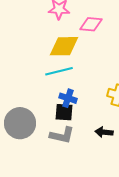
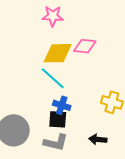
pink diamond: (91, 24) -> (85, 46), moved
cyan line: (59, 71) -> (53, 78), turned 56

